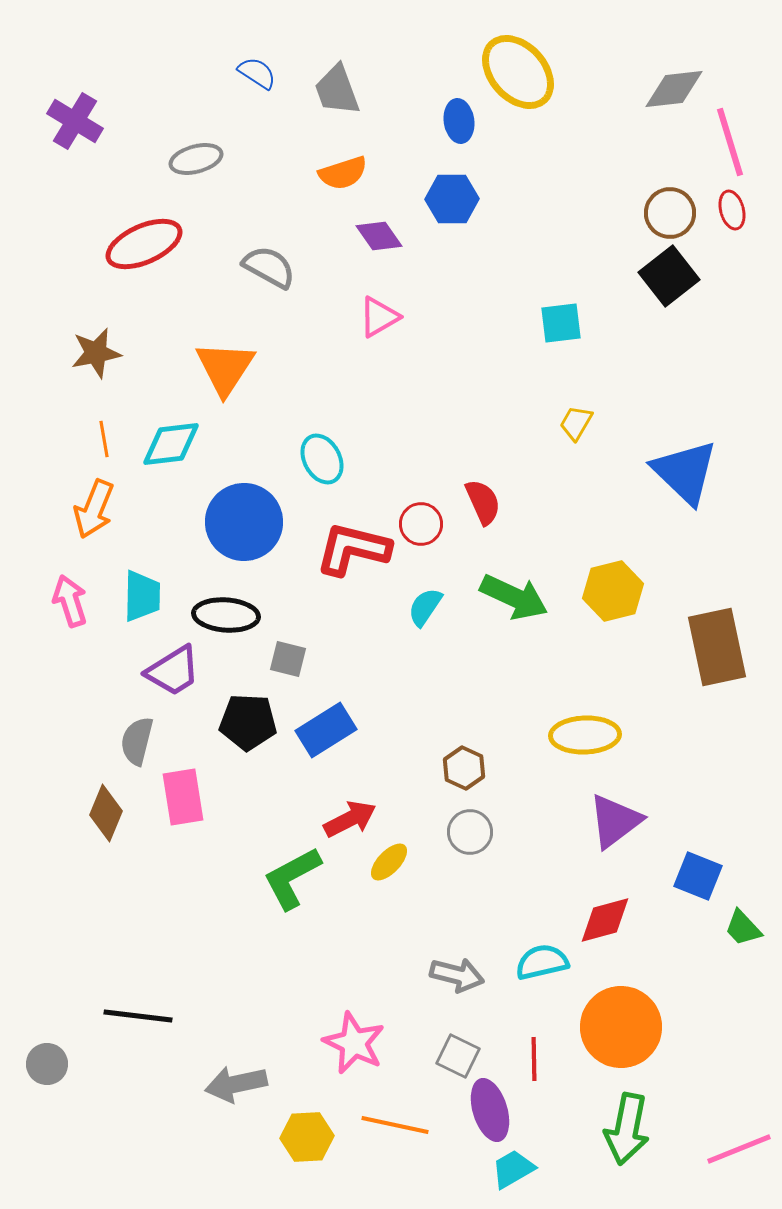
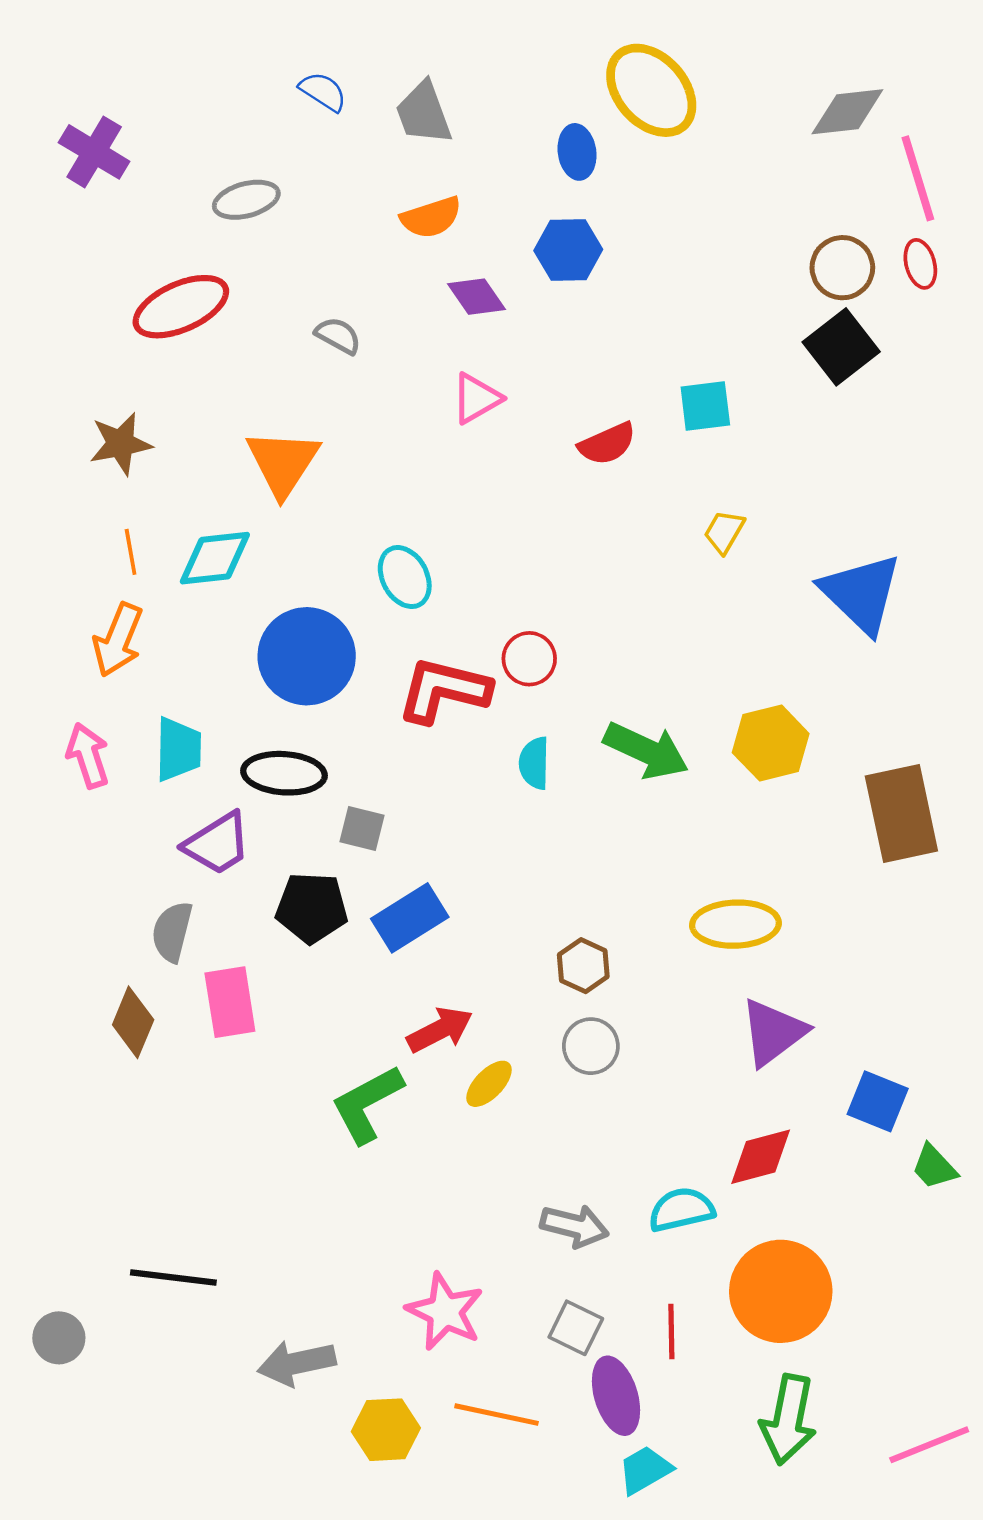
gray semicircle: (269, 267) -> (338, 336), size x0.7
red semicircle: (483, 502) -> (607, 444), moved, turned 90
cyan semicircle: (425, 607) -> (534, 763), turned -33

